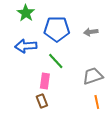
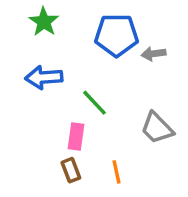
blue pentagon: (57, 29) -> (116, 35), moved
gray trapezoid: (93, 76) -> (157, 128), turned -115
orange line: (97, 102) -> (116, 172), moved

